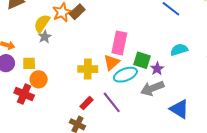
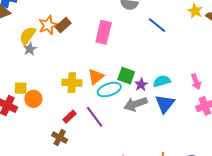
pink rectangle: (119, 43) -> (104, 32), moved
cyan semicircle: (179, 50) -> (162, 81), moved
yellow square: (29, 63) -> (21, 88), moved
orange circle: (39, 79) -> (33, 99), moved
blue triangle: (179, 109) -> (165, 104), moved, turned 35

